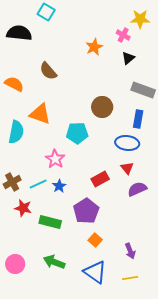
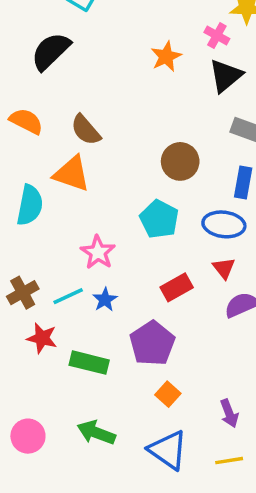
black semicircle: (19, 33) -> (51, 51), moved, turned -50
black triangle: (128, 58) -> (226, 76), size x1.5
brown semicircle: (48, 71) -> (86, 130), moved
cyan pentagon: (77, 133) -> (159, 219), moved, turned 30

